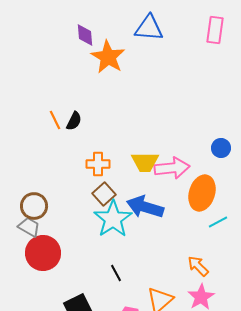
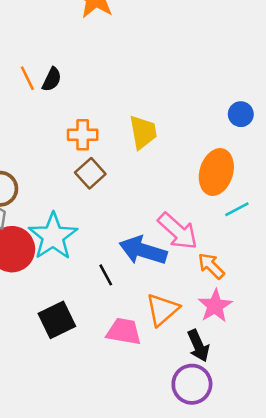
yellow trapezoid: (145, 162) -> (143, 132), turned -100
pink arrow: (172, 168) -> (178, 231), moved, turned 48
blue arrow: (145, 207) -> (143, 250), moved
cyan star: (113, 219) -> (53, 236), moved

